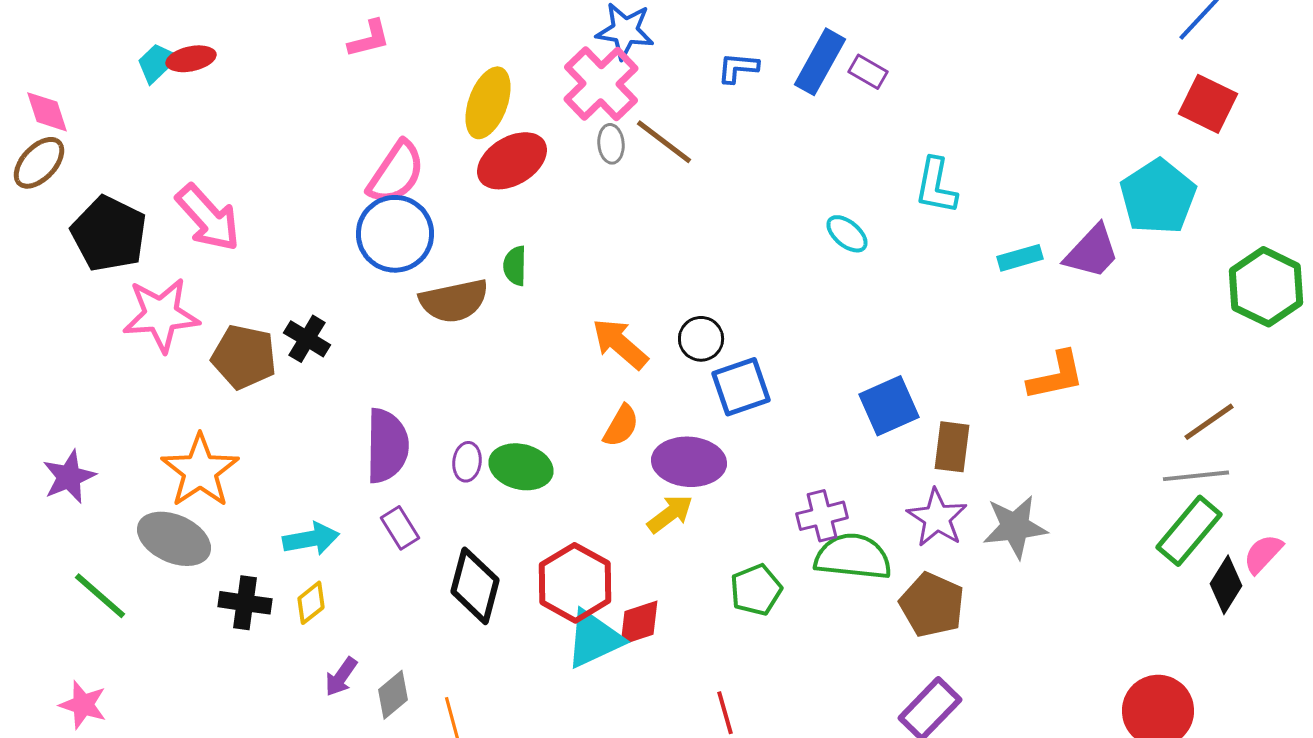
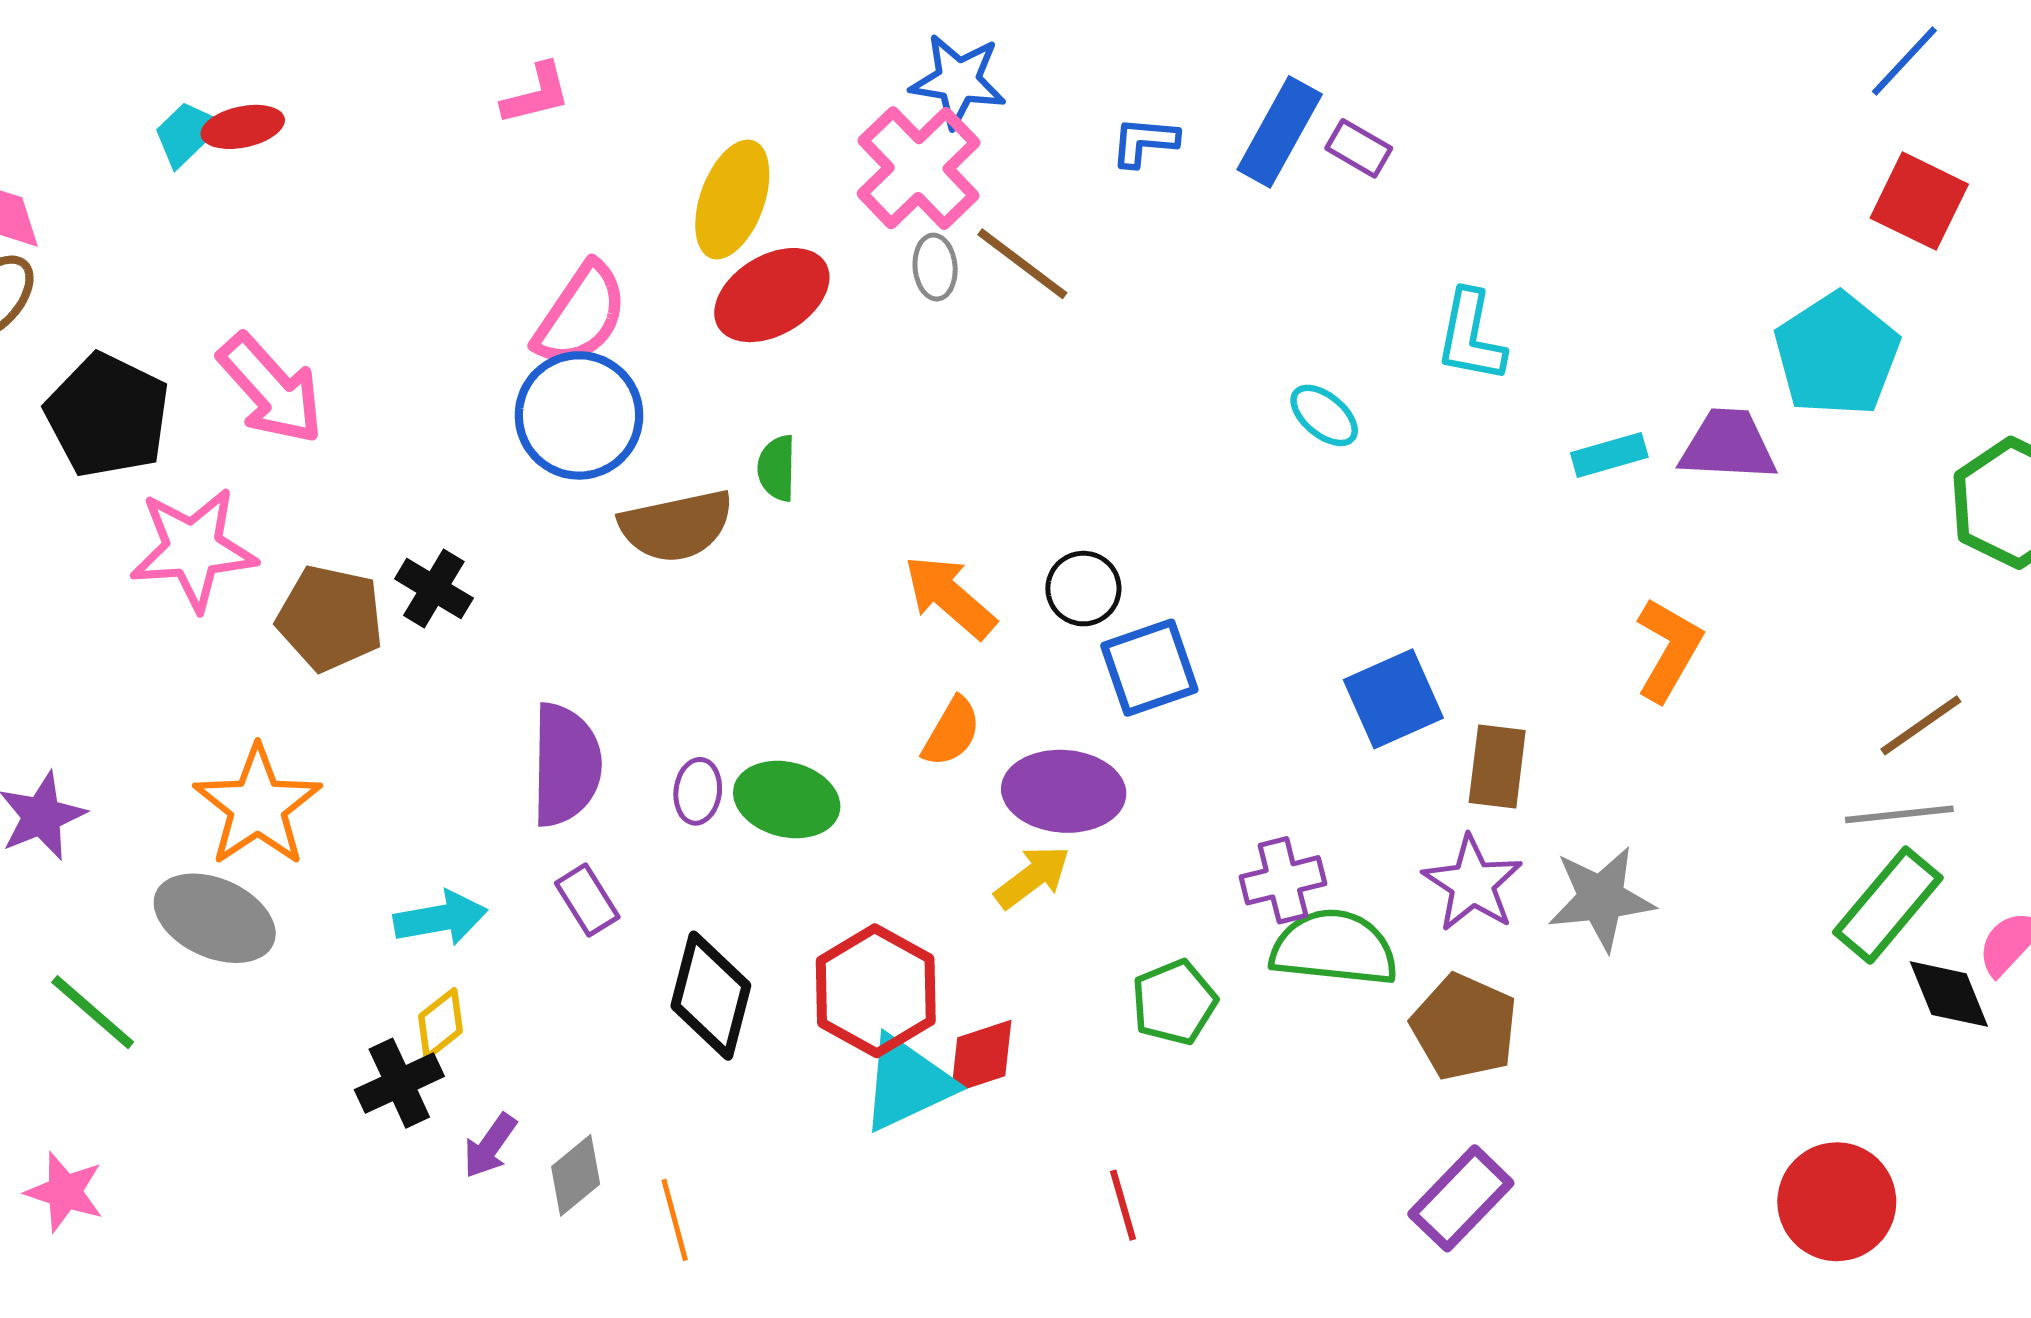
purple trapezoid: (1092, 252) -> (1728, 445), turned -130
orange L-shape: (1056, 376) -> (1669, 650), turned -48
black diamond: (1226, 585) -> (1949, 994), turned -54
black cross: (245, 603) -> (399, 1083), moved, turned -33

